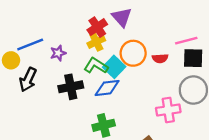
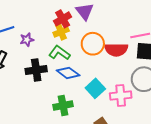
red semicircle: (160, 58) -> (116, 50), size x1.6
cyan square: (114, 67) -> (95, 88), moved
blue diamond: (107, 88) -> (68, 73), turned 40

